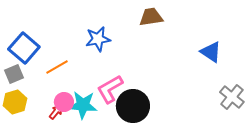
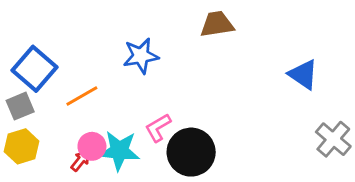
pink L-shape: (110, 89) -> (158, 128), size x0.7

